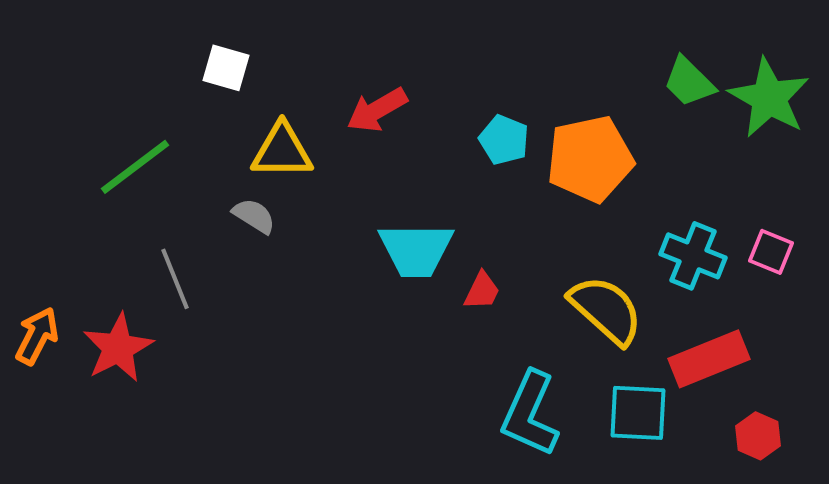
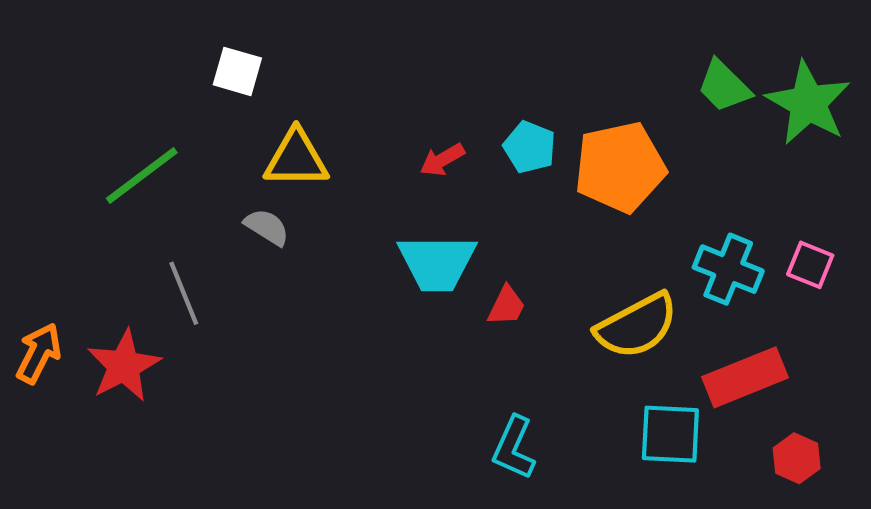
red arrow: (377, 110) -> (442, 160), moved, size x0.7
yellow semicircle: (606, 310) -> (637, 326), turned 110
cyan L-shape: (530, 414) -> (514, 448), moved, size x0.7

